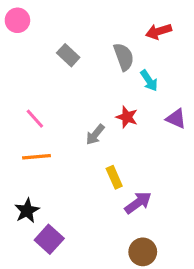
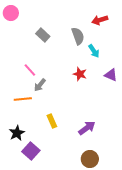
pink line: (35, 119) -> (30, 70), moved
gray arrow: (95, 134) -> (40, 85), moved
yellow rectangle: (114, 177) -> (52, 121), moved

